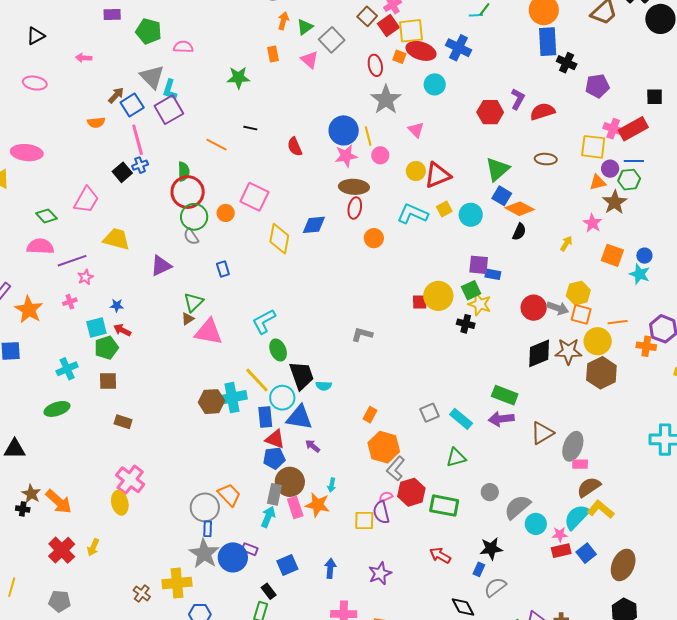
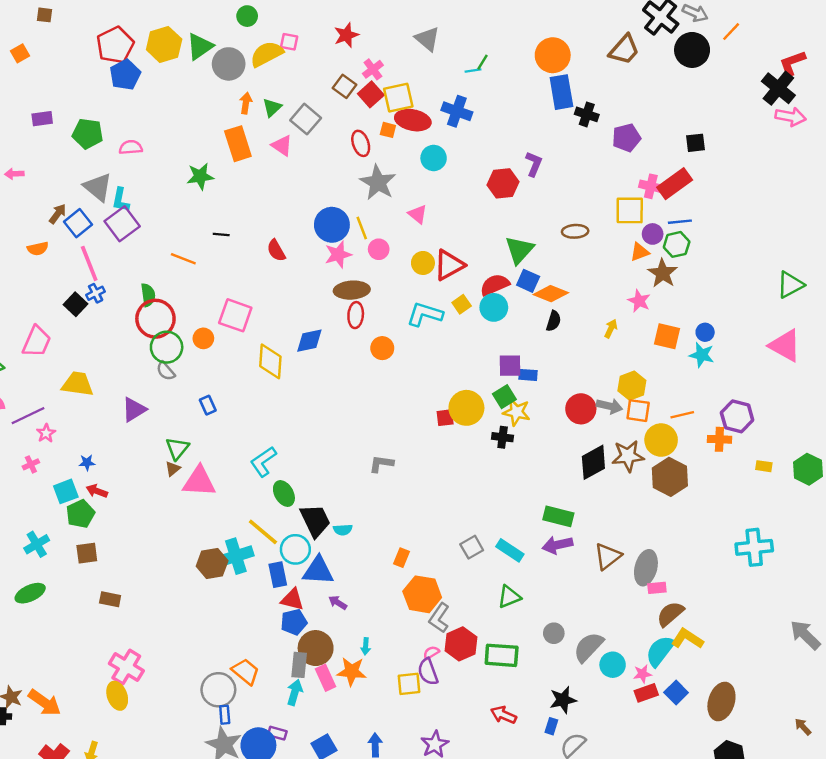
orange rectangle: (273, 54) -> (238, 144), size x1.8
red semicircle: (543, 111) -> (495, 285), moved

